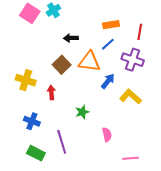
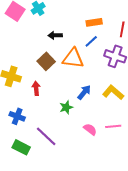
blue arrow: (108, 81) -> (84, 92), moved
pink semicircle: (107, 135) -> (90, 129), turned -40
purple line: (62, 142) -> (46, 136), turned -30
pink line: (131, 158) -> (113, 126), moved

